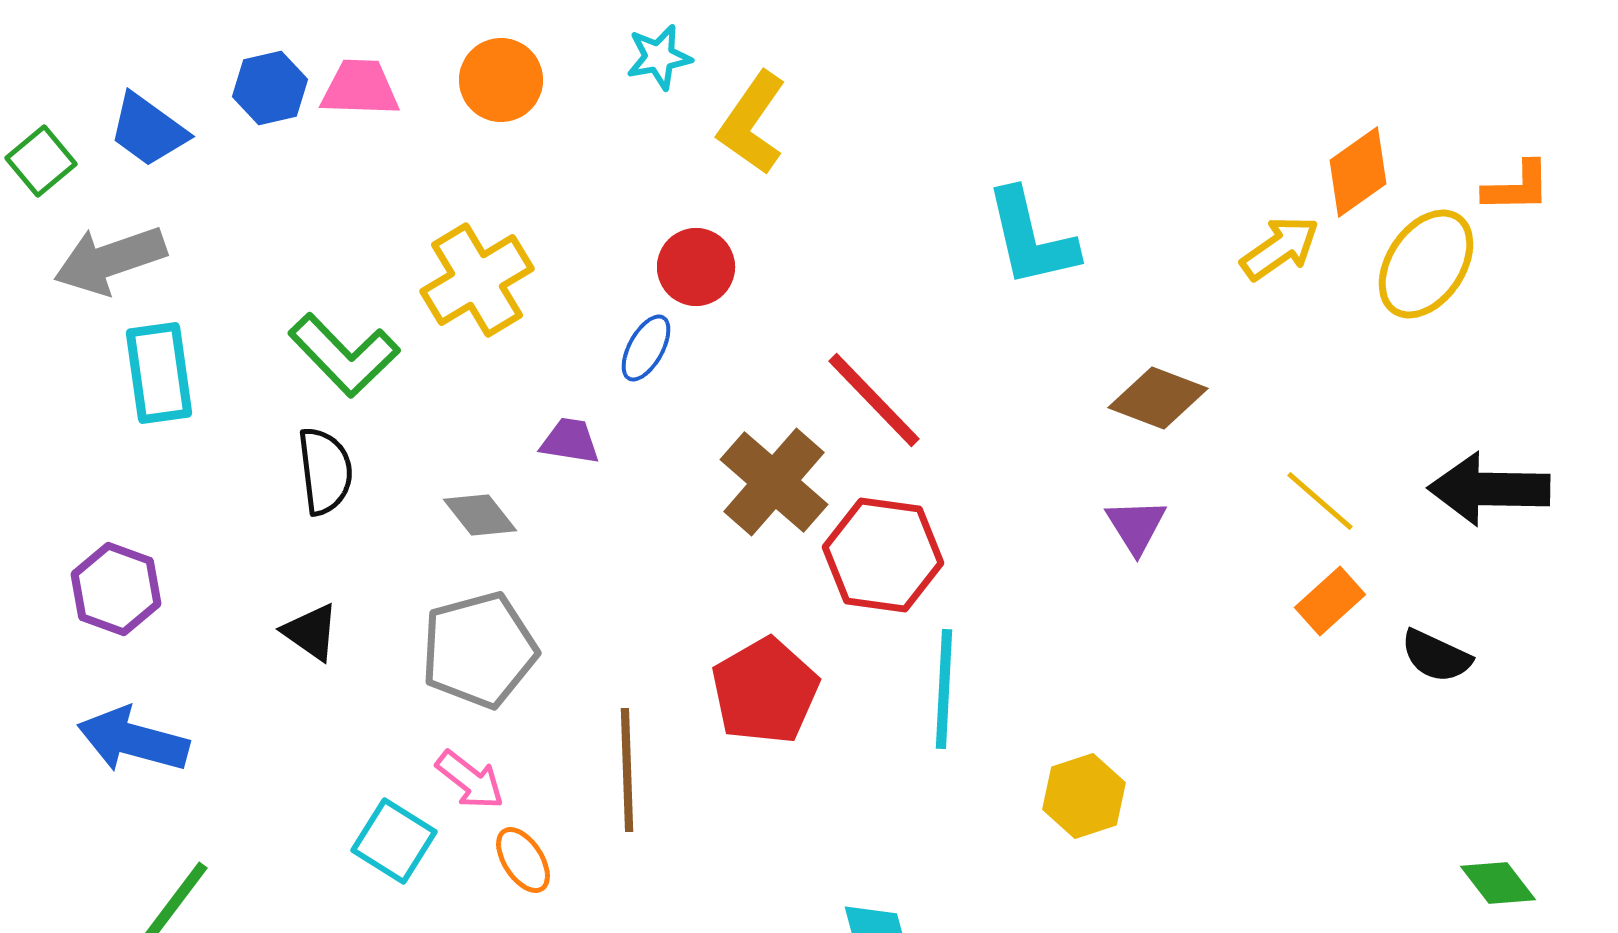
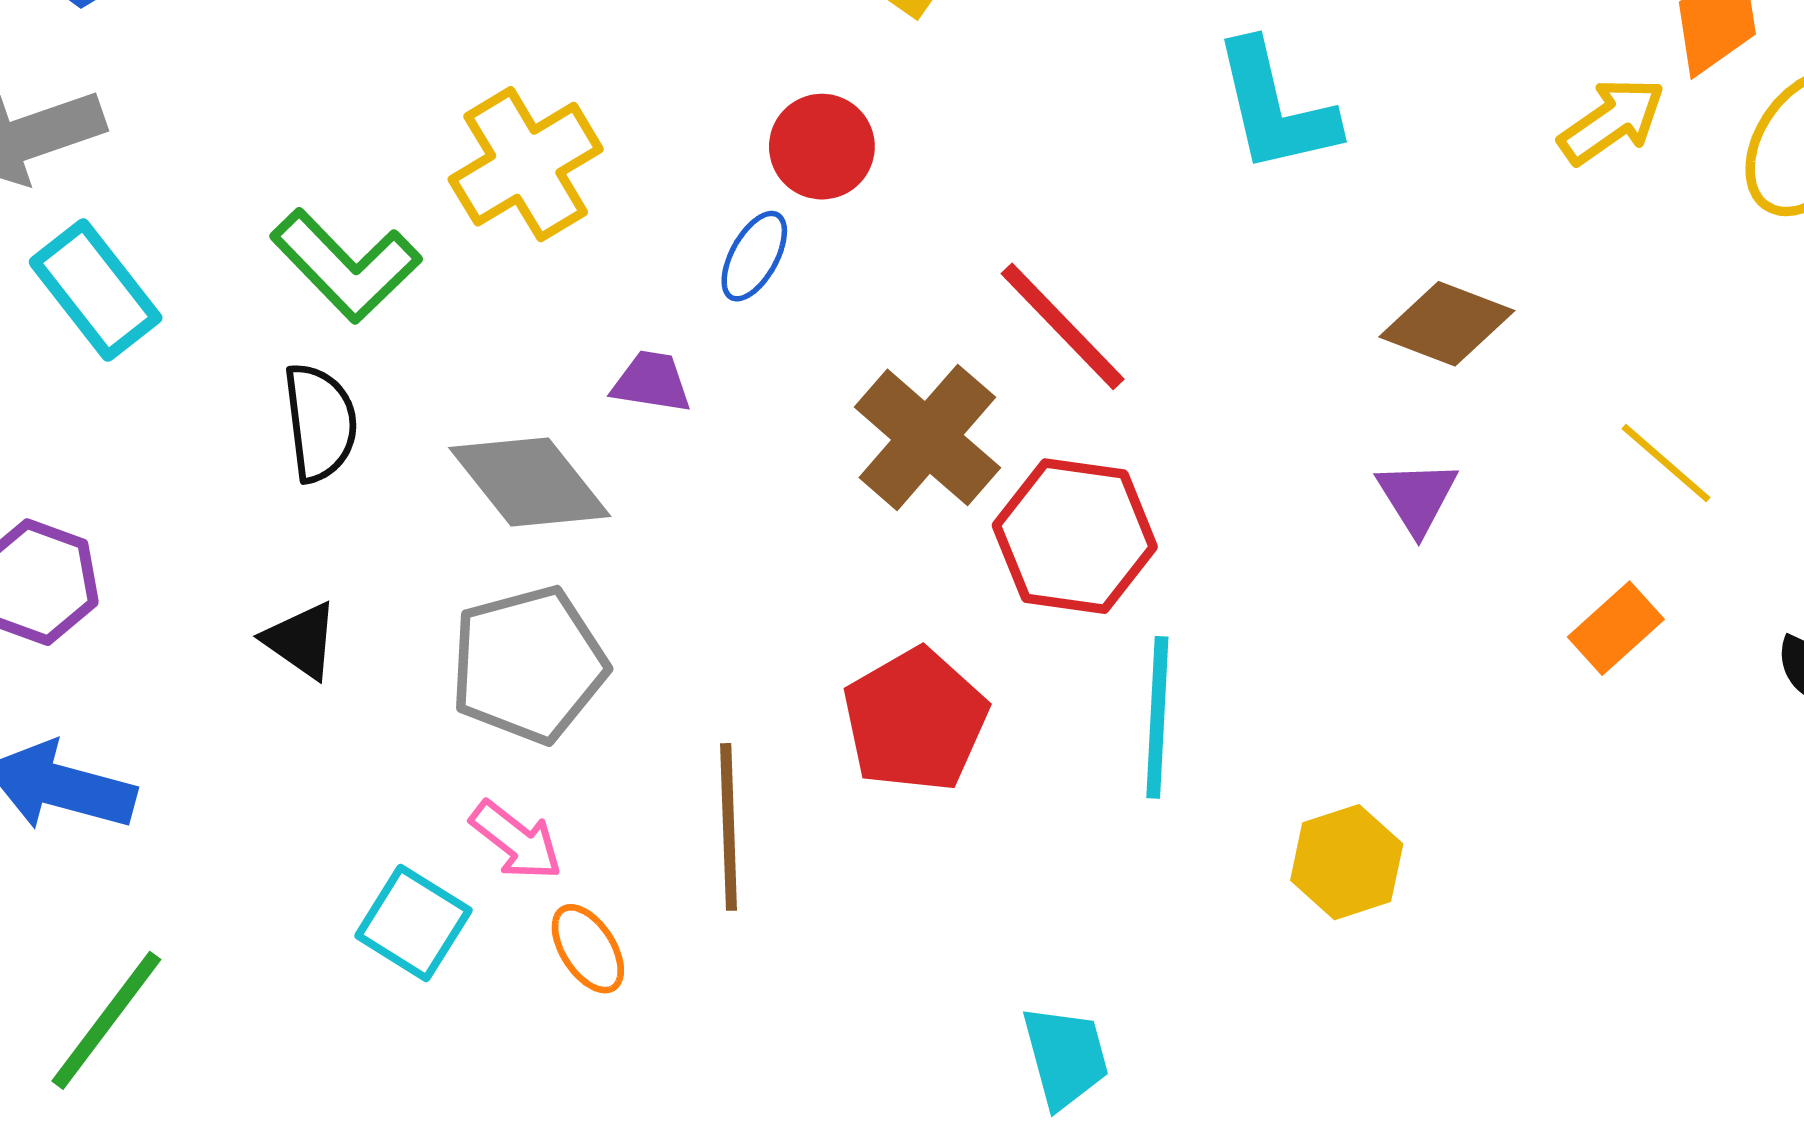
cyan rectangle: (159, 373) -> (96, 290), turned -30
gray diamond: (480, 515) -> (530, 482), size x1.6
orange rectangle: (1330, 601) -> (1616, 628), moved

